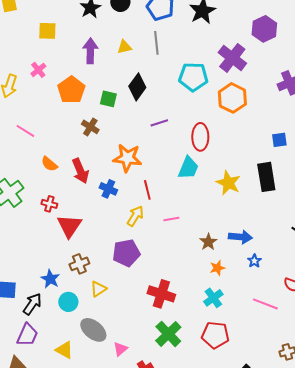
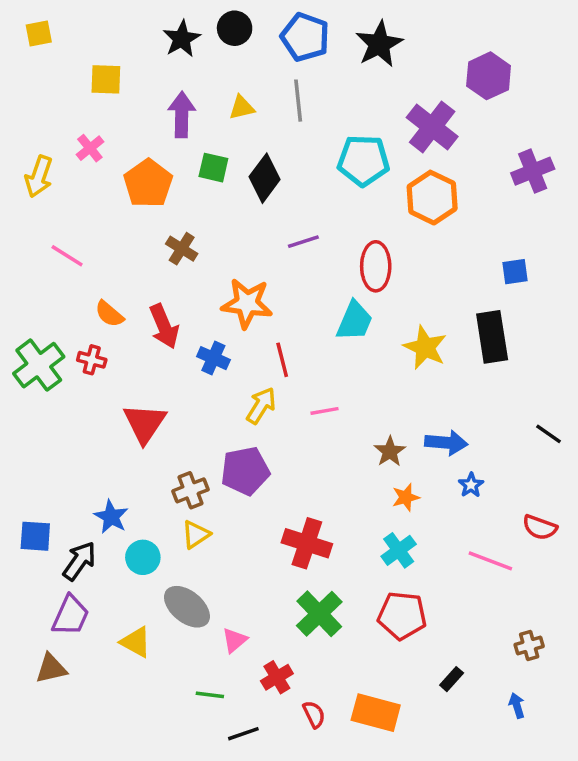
green square: (108, 99) -> (213, 168), moved
red cross: (49, 204) -> (92, 360), moved
brown cross: (79, 264) -> (190, 490), moved

